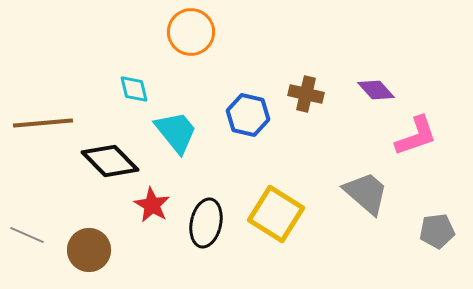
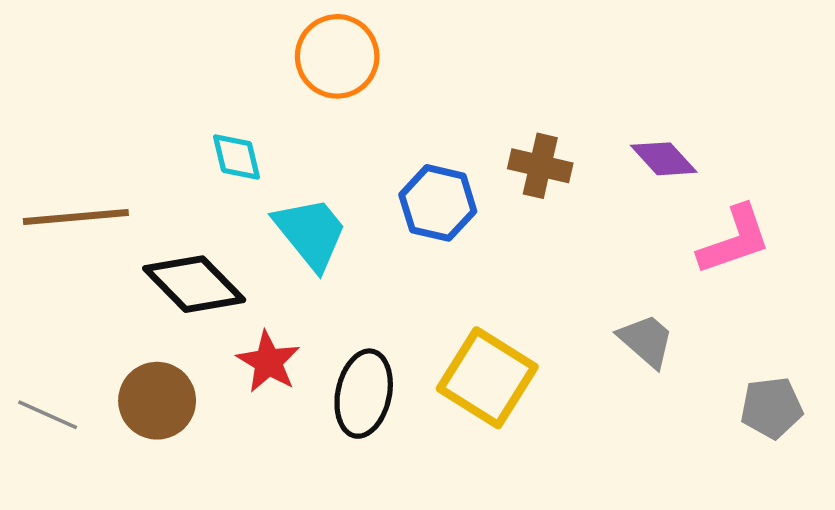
gray trapezoid: (366, 193) -> (646, 341), size x0.7
brown circle: (89, 250) -> (157, 401), moved

